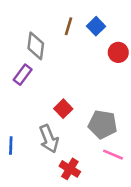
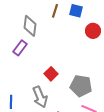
blue square: (96, 26) -> (76, 11), turned -32

